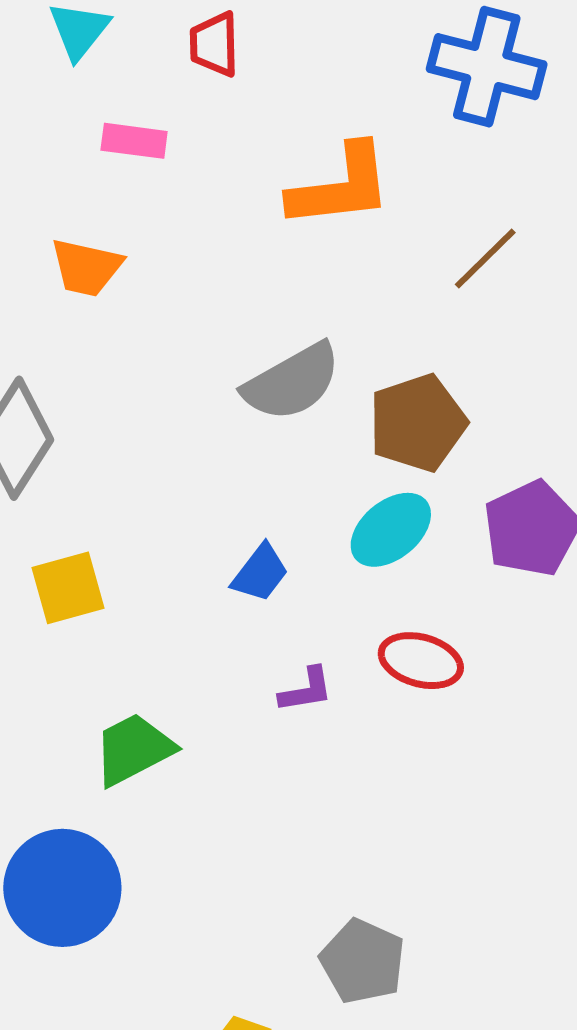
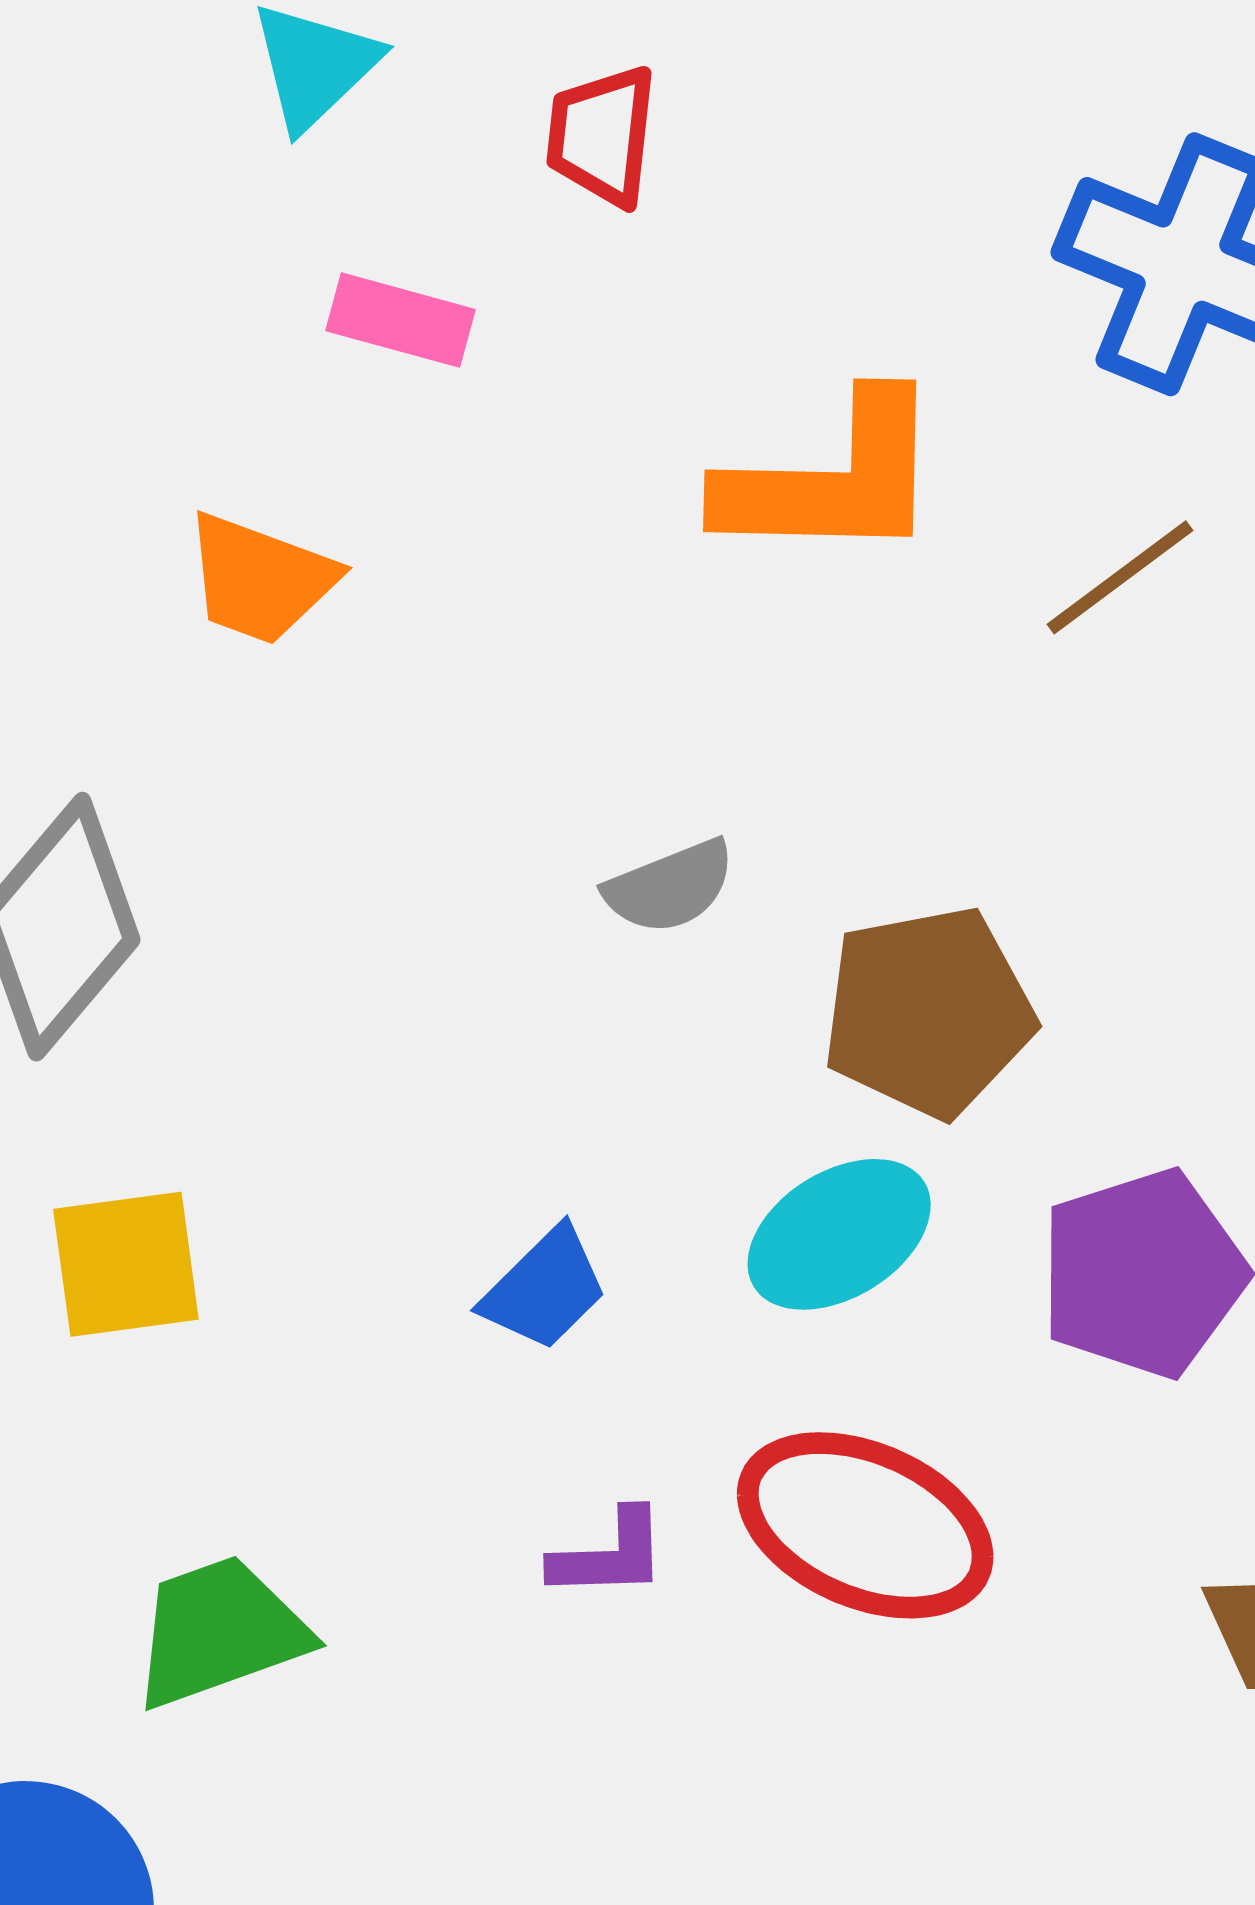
brown line: (485, 258) -> (1120, 577), moved
gray semicircle: (292, 382) -> (670, 887), size x0.6
red ellipse: (421, 661) -> (865, 1525), size x1.4

